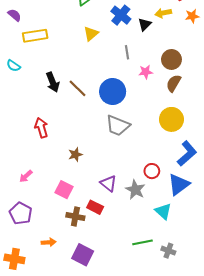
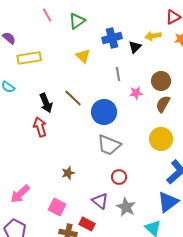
blue cross: (121, 15) -> (112, 38), turned 36
yellow triangle: (91, 34) -> (83, 56), turned -35
brown line: (77, 88) -> (73, 98), moved
red arrow: (41, 128) -> (40, 127), moved
red circle: (152, 171) -> (119, 177), moved
pink arrow: (26, 176) -> (20, 194), size x1.5

